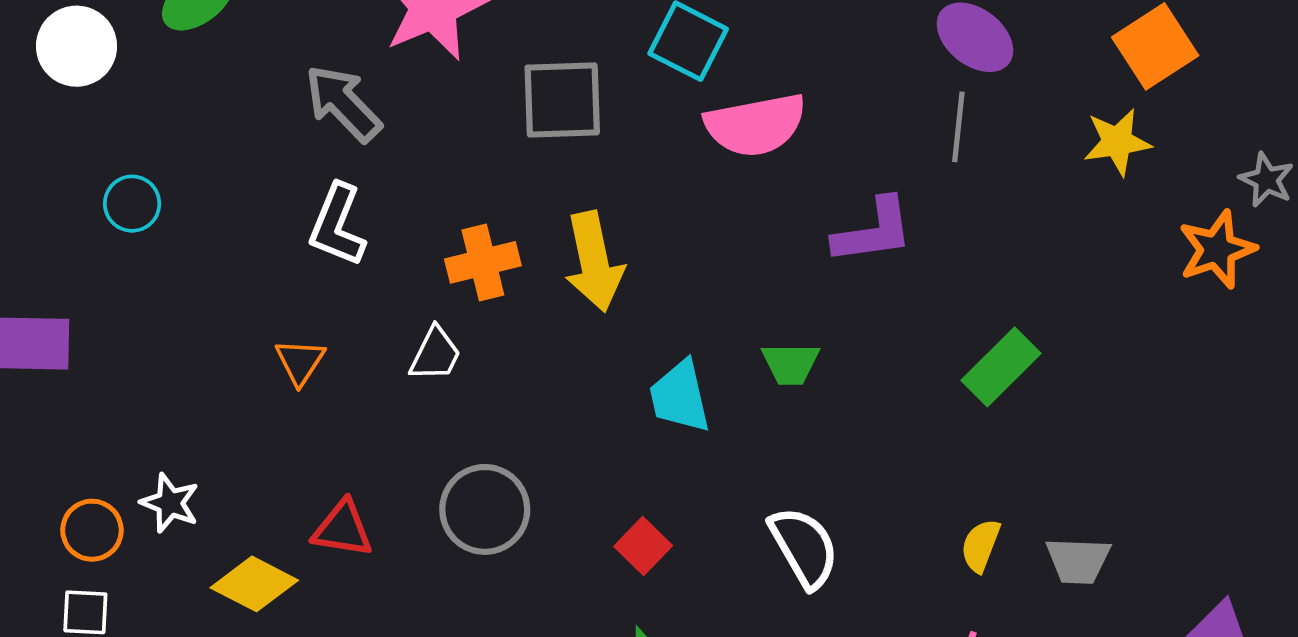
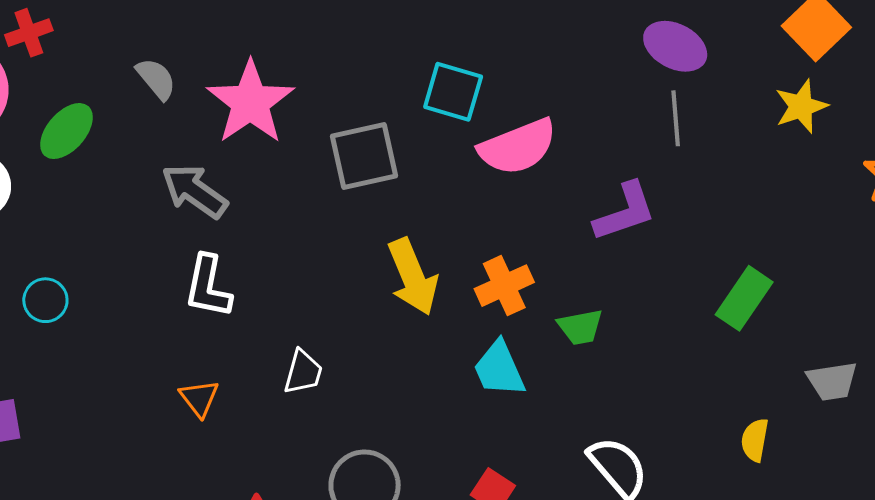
orange cross: (483, 262) -> (504, 286), moved
gray trapezoid: (1078, 561) -> (832, 381), moved

